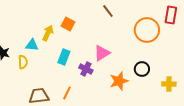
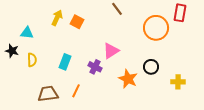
yellow arrow: (48, 33) -> (57, 18), moved
cyan triangle: (32, 45) -> (27, 33), moved
cyan rectangle: (64, 57) -> (65, 62), moved
orange star: (119, 81) -> (128, 79), turned -30

